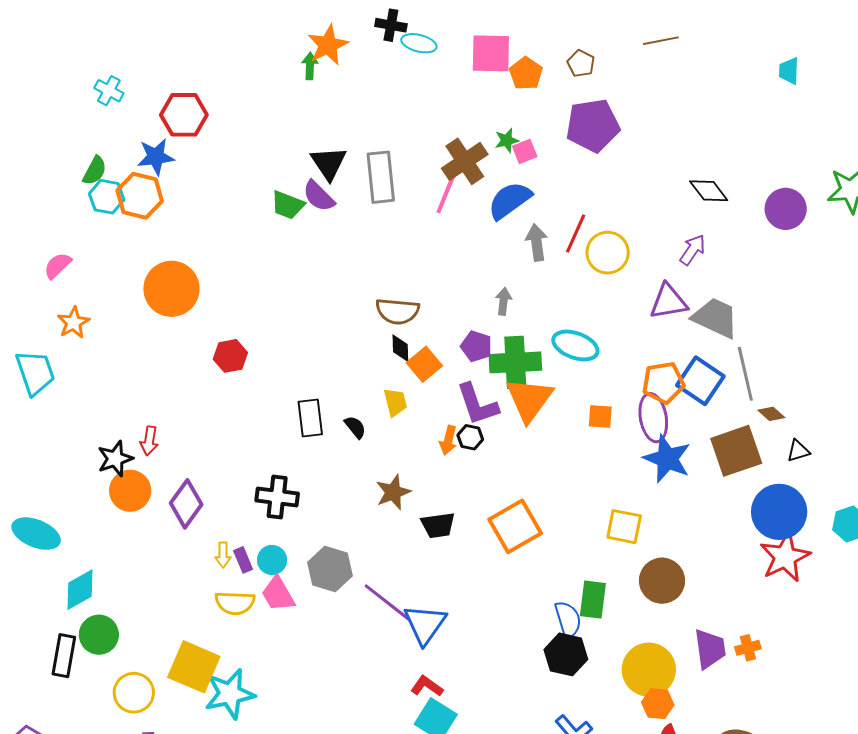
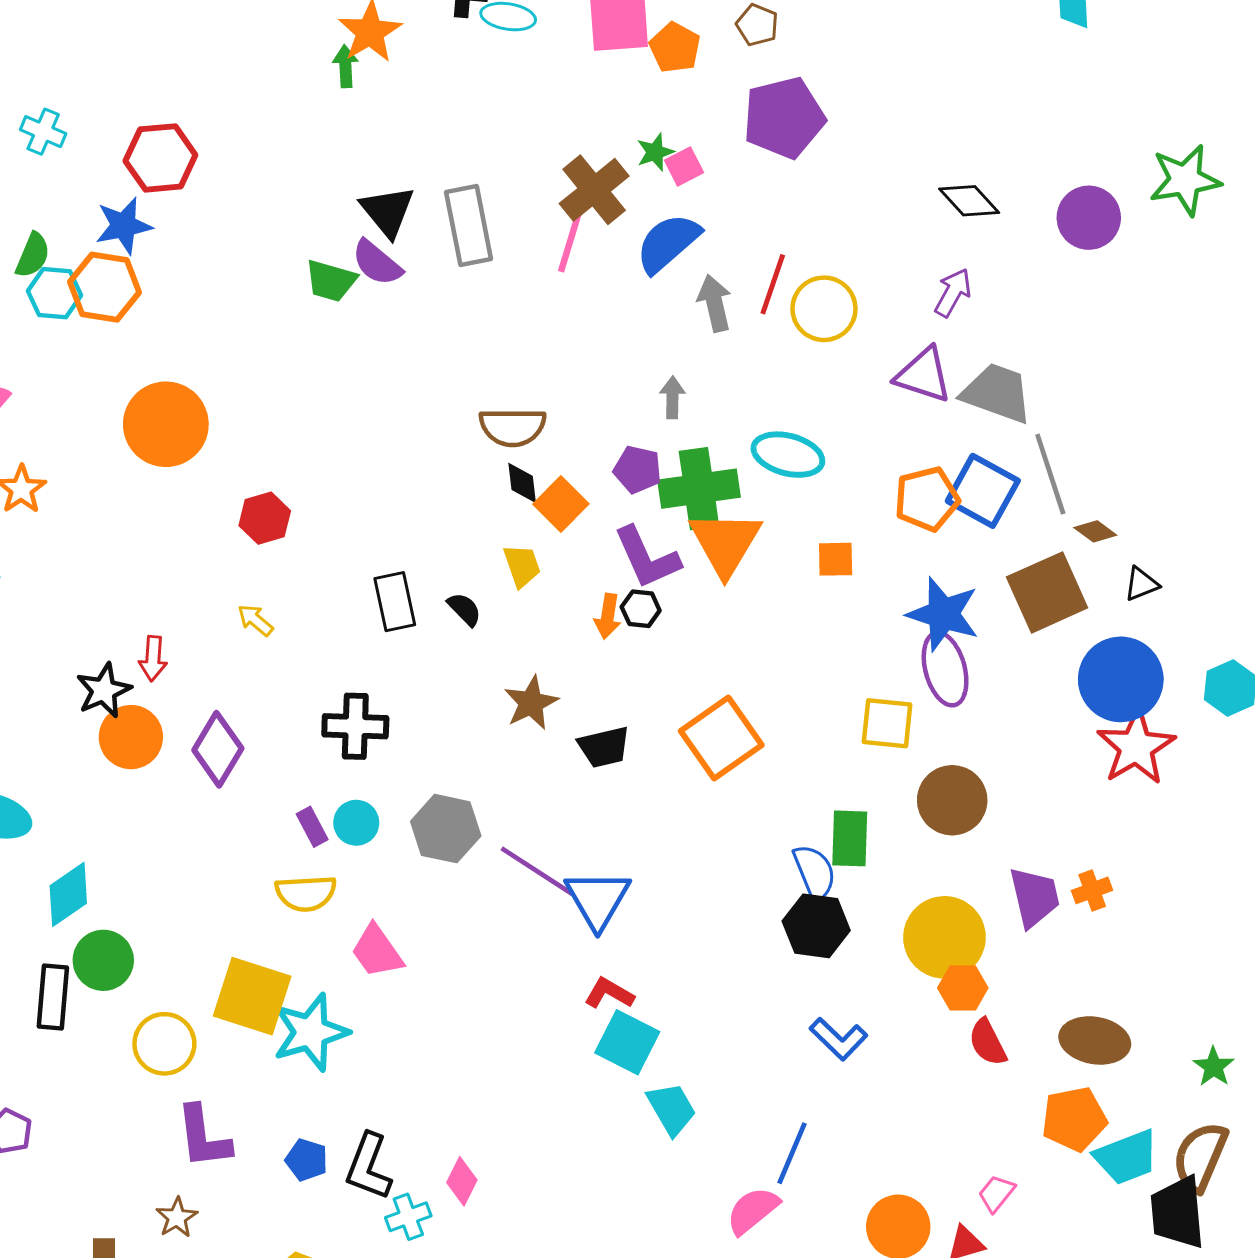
purple triangle: (668, 302) -> (923, 375), turned 33
purple ellipse: (653, 418) -> (945, 669), moved
yellow arrow: (223, 555) -> (255, 620), moved, turned 135
pink trapezoid: (278, 594) -> (377, 951), moved

